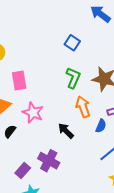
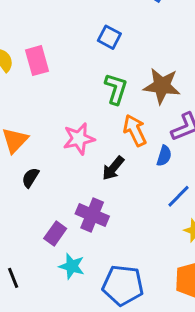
pink rectangle: (19, 81) -> (37, 61), moved
pink star: (33, 113) -> (79, 139), moved, turned -30
black arrow: (66, 131) -> (113, 168), turned -90

